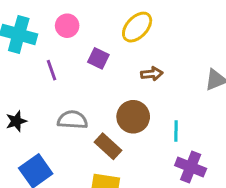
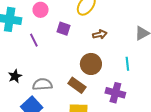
gray semicircle: (72, 120) -> (42, 84), moved
cyan line: (176, 131) -> (127, 64), moved
purple cross: (191, 167) -> (115, 93), moved

